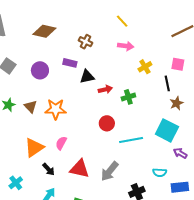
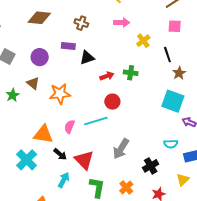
pink square: (178, 64) -> (175, 26), moved
red arrow: (105, 89) -> (107, 76), moved
green cross: (128, 97) -> (131, 73), turned 32
brown triangle: (31, 107) -> (33, 83), moved
cyan line: (131, 140) -> (96, 121), moved
orange triangle: (34, 147) -> (43, 134), turned 50
red triangle: (80, 169) -> (84, 160), moved, turned 40
cyan cross: (16, 183) -> (27, 160), moved, size x1.5

